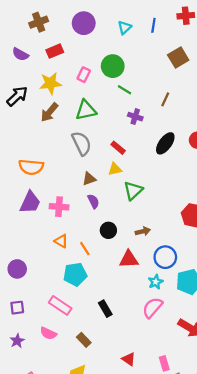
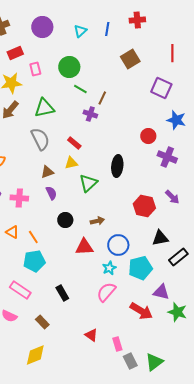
pink rectangle: (84, 75) -> (35, 69), moved, turned -40
brown line: (165, 99) -> (102, 98), moved
black ellipse: (165, 143) -> (117, 166), moved, turned -30
orange triangle: (61, 241) -> (12, 232), moved
orange line: (85, 249) -> (33, 237), moved
red triangle: (129, 359) -> (91, 335), moved

